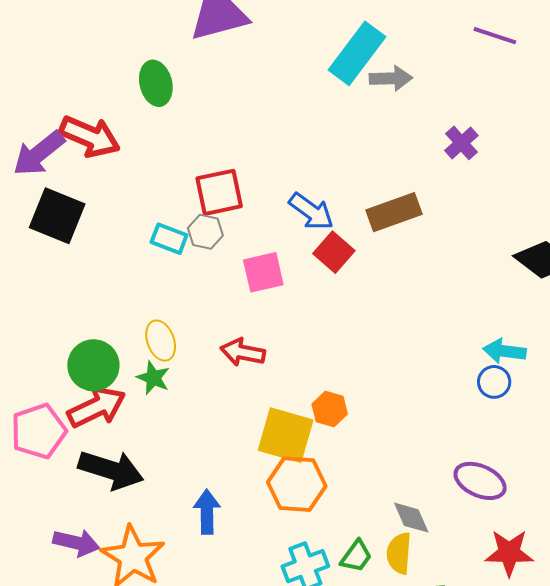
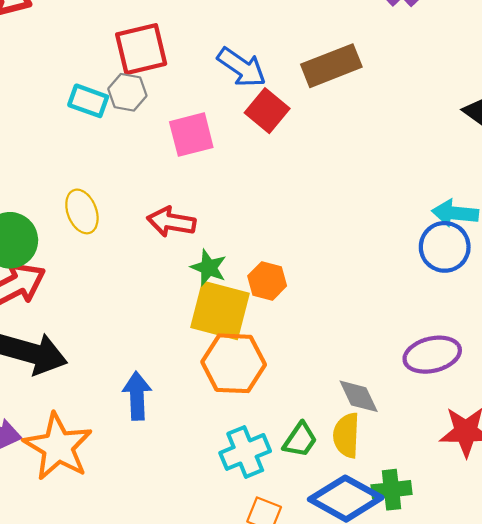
green star: (153, 378) -> (209, 268), moved
blue circle: (494, 382) -> (445, 247), size x1.4
purple ellipse: (480, 481) -> (432, 355), turned -36

